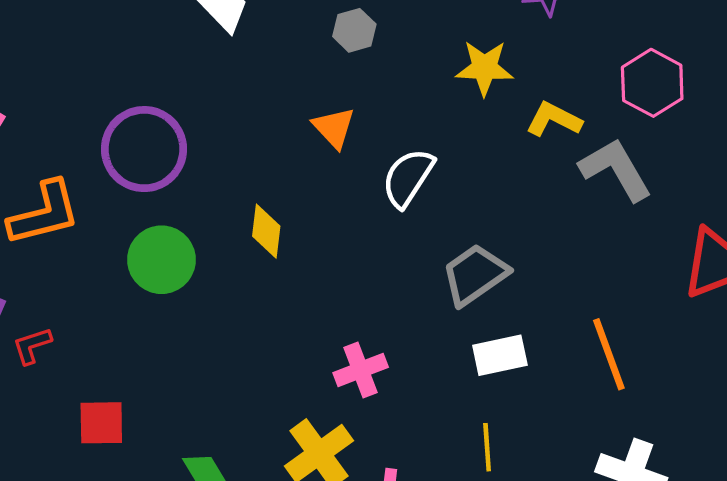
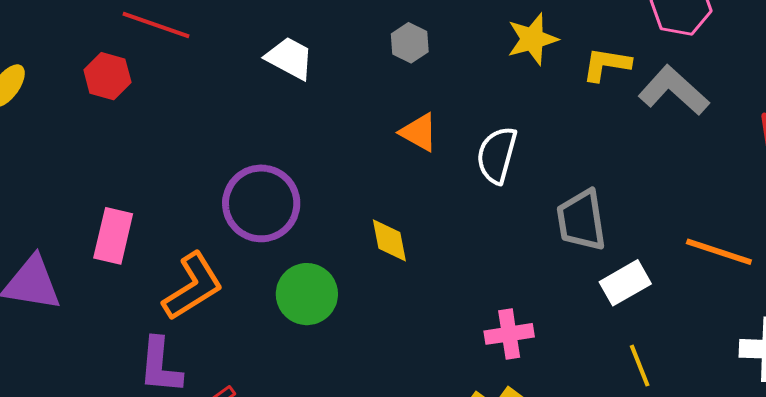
gray trapezoid: (475, 275) -> (581, 220), turned -46
orange line: (609, 354) -> (719, 252), turned -34
pink cross: (361, 370) -> (509, 334), turned 30

